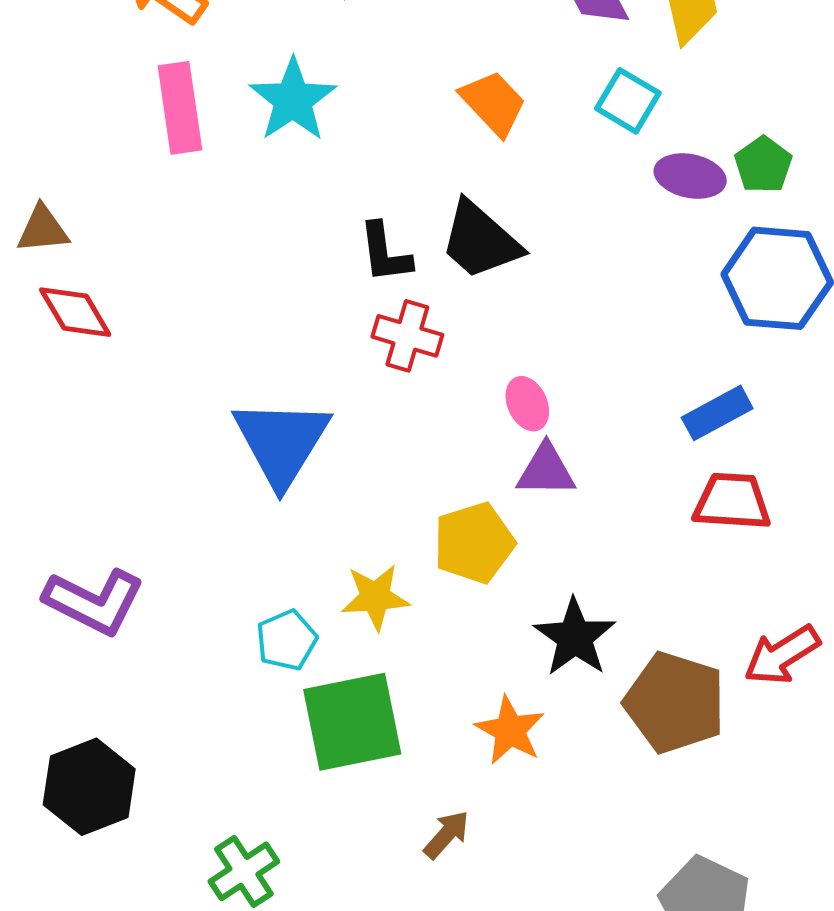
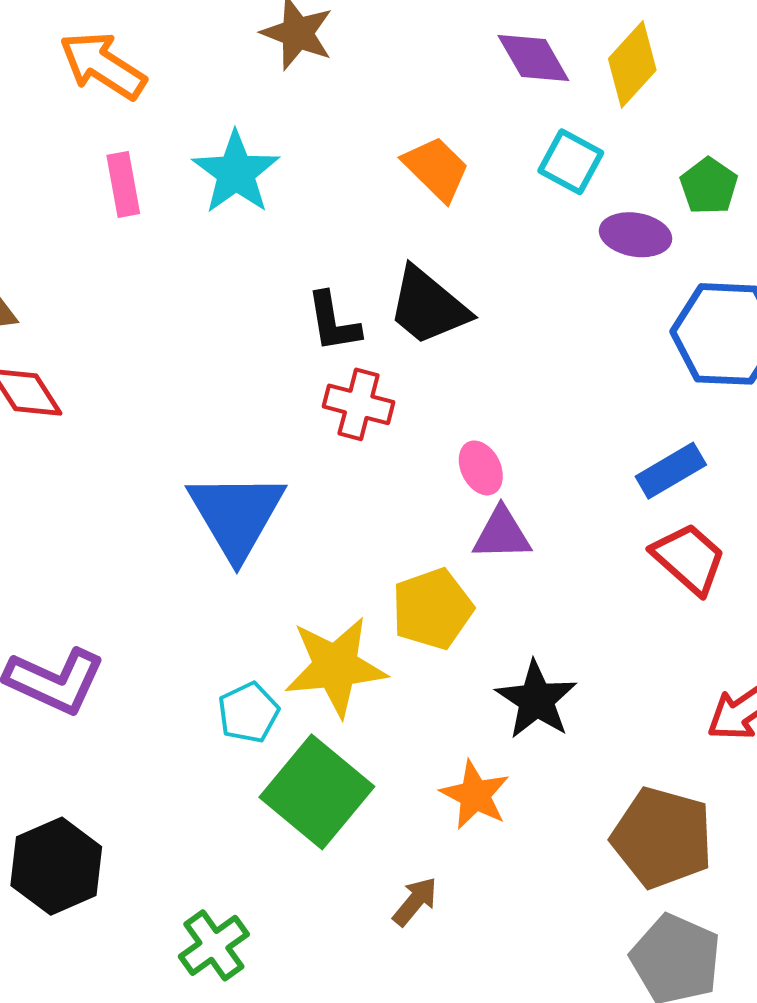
pink rectangle: (180, 108) -> (123, 184), size x0.7
green pentagon: (763, 165) -> (709, 186), moved
red trapezoid: (732, 501) -> (689, 558), turned 40
yellow star: (375, 597) -> (336, 667), size x1.5
brown pentagon: (675, 702) -> (662, 838), moved
green square: (352, 722) -> (317, 792), turned -37

